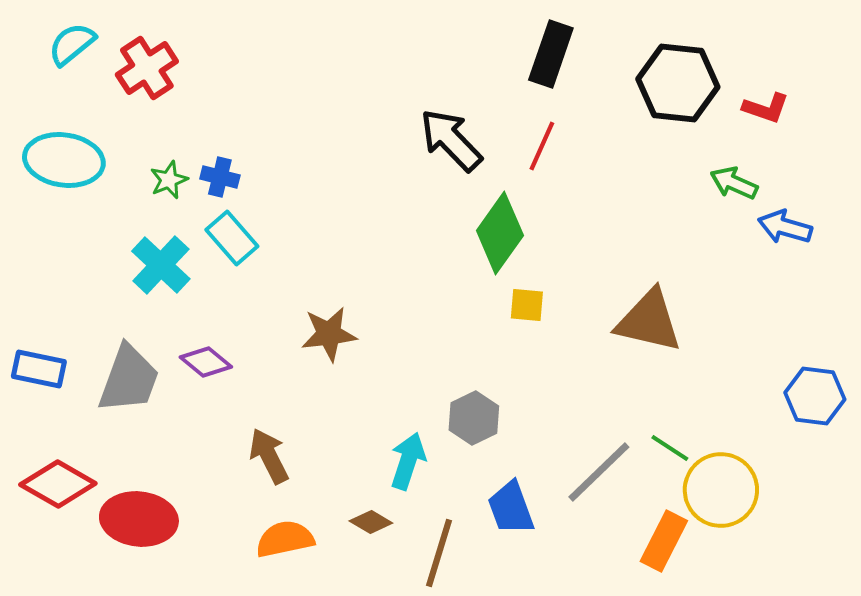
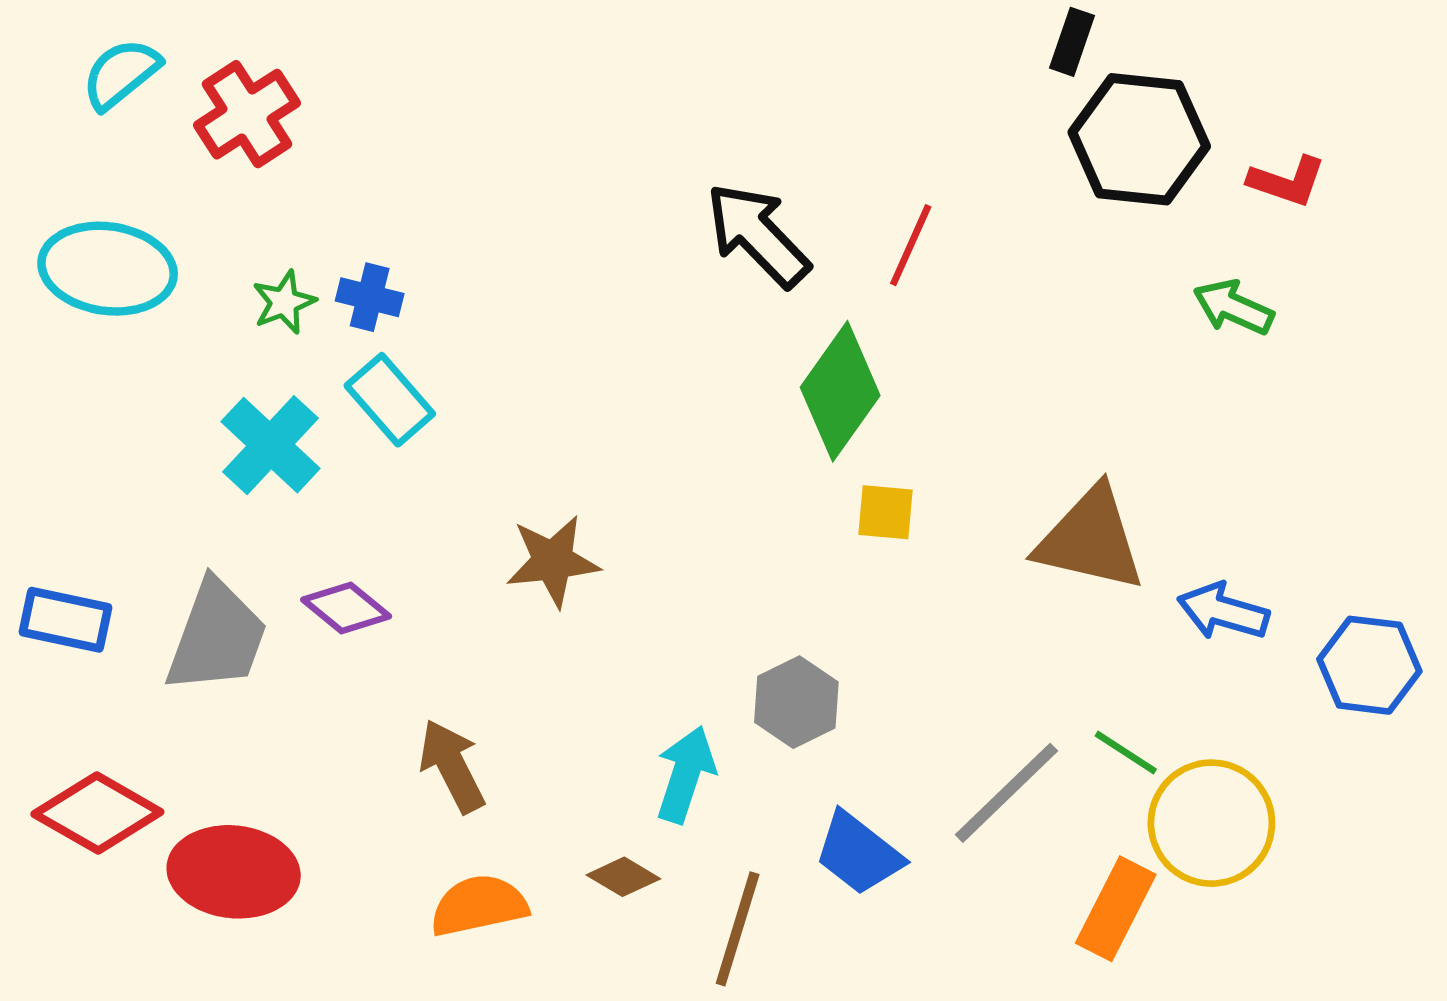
black rectangle: (551, 54) -> (1072, 42), moved, size x0.6
blue arrow: (785, 227) -> (1223, 611), moved
blue trapezoid: (511, 508) -> (859, 853), turned -32

